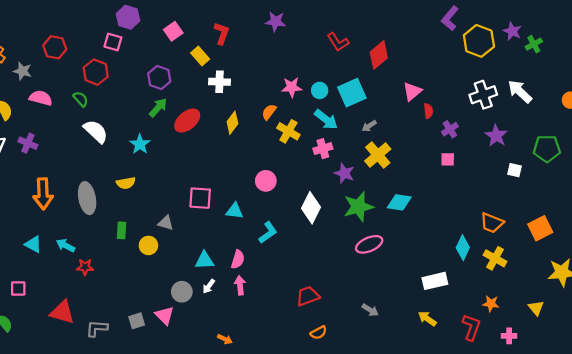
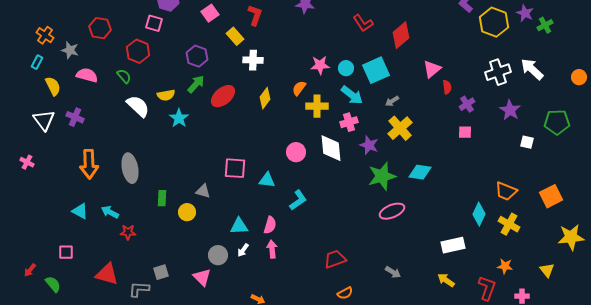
yellow cross: (288, 131) -> (317, 106), turned -30
yellow semicircle: (126, 183) -> (166, 95), moved
white diamond: (311, 208) -> (331, 148), moved, turned -32
gray square: (137, 321) -> (161, 272), moved

